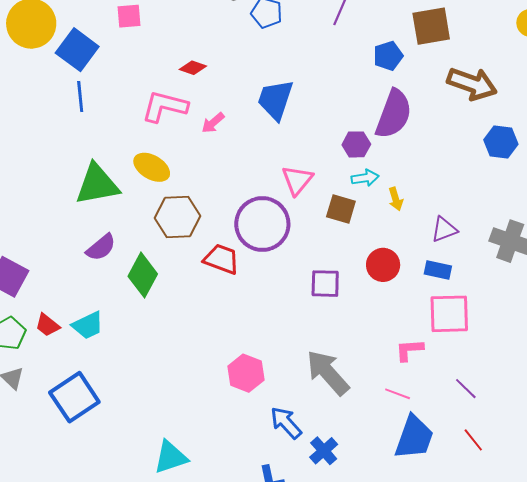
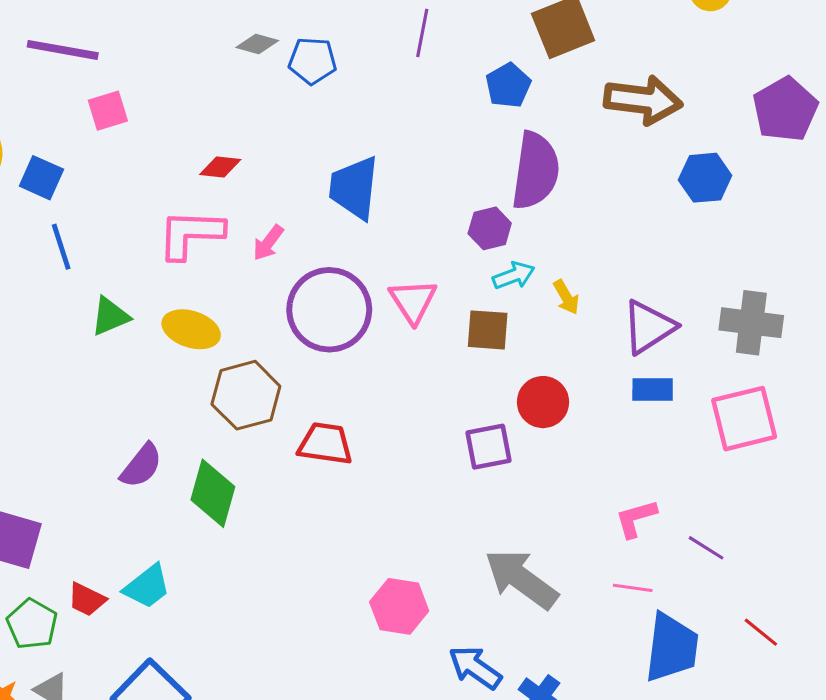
blue square: (77, 50) -> (41, 178), size x0.7
green triangle: (97, 184) -> (110, 316), moved, size x0.6
purple circle: (262, 224) -> (329, 310), moved
purple triangle: (444, 229) -> (649, 327), size x1.4
red circle: (383, 265) -> (543, 402), moved
pink square: (449, 314) -> (744, 419), moved
purple line: (466, 389) -> (706, 548), moved

